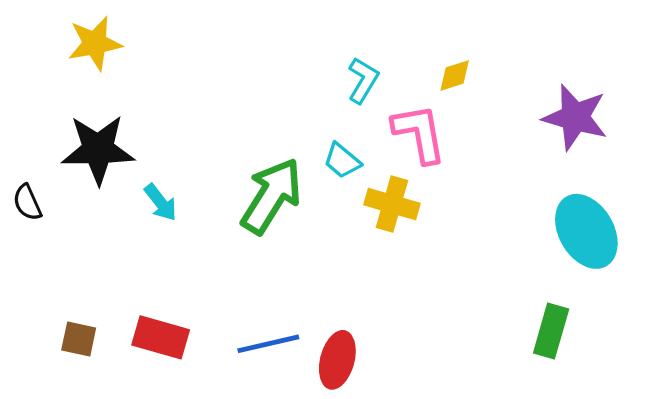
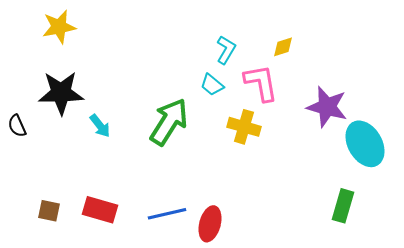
purple star: (575, 117) -> (327, 107), moved
cyan trapezoid: (342, 161) -> (212, 85), moved

